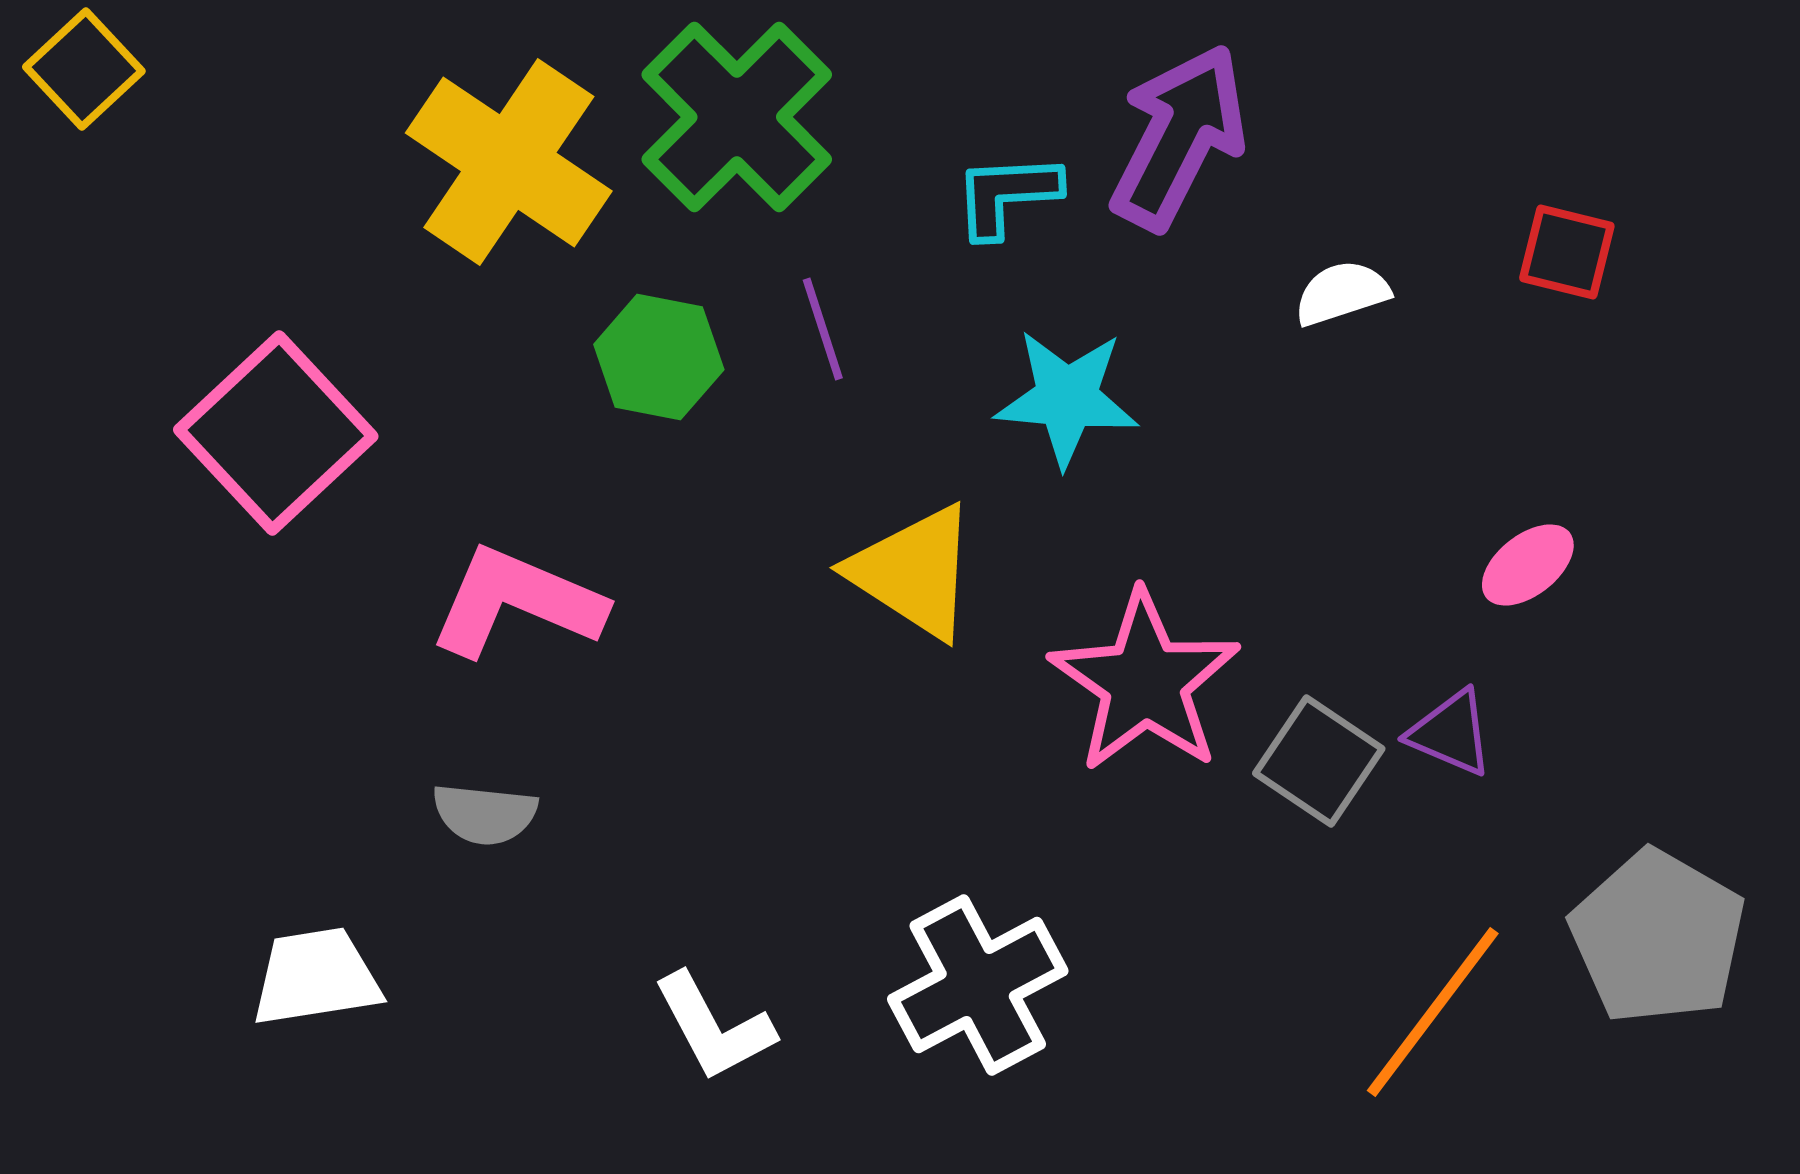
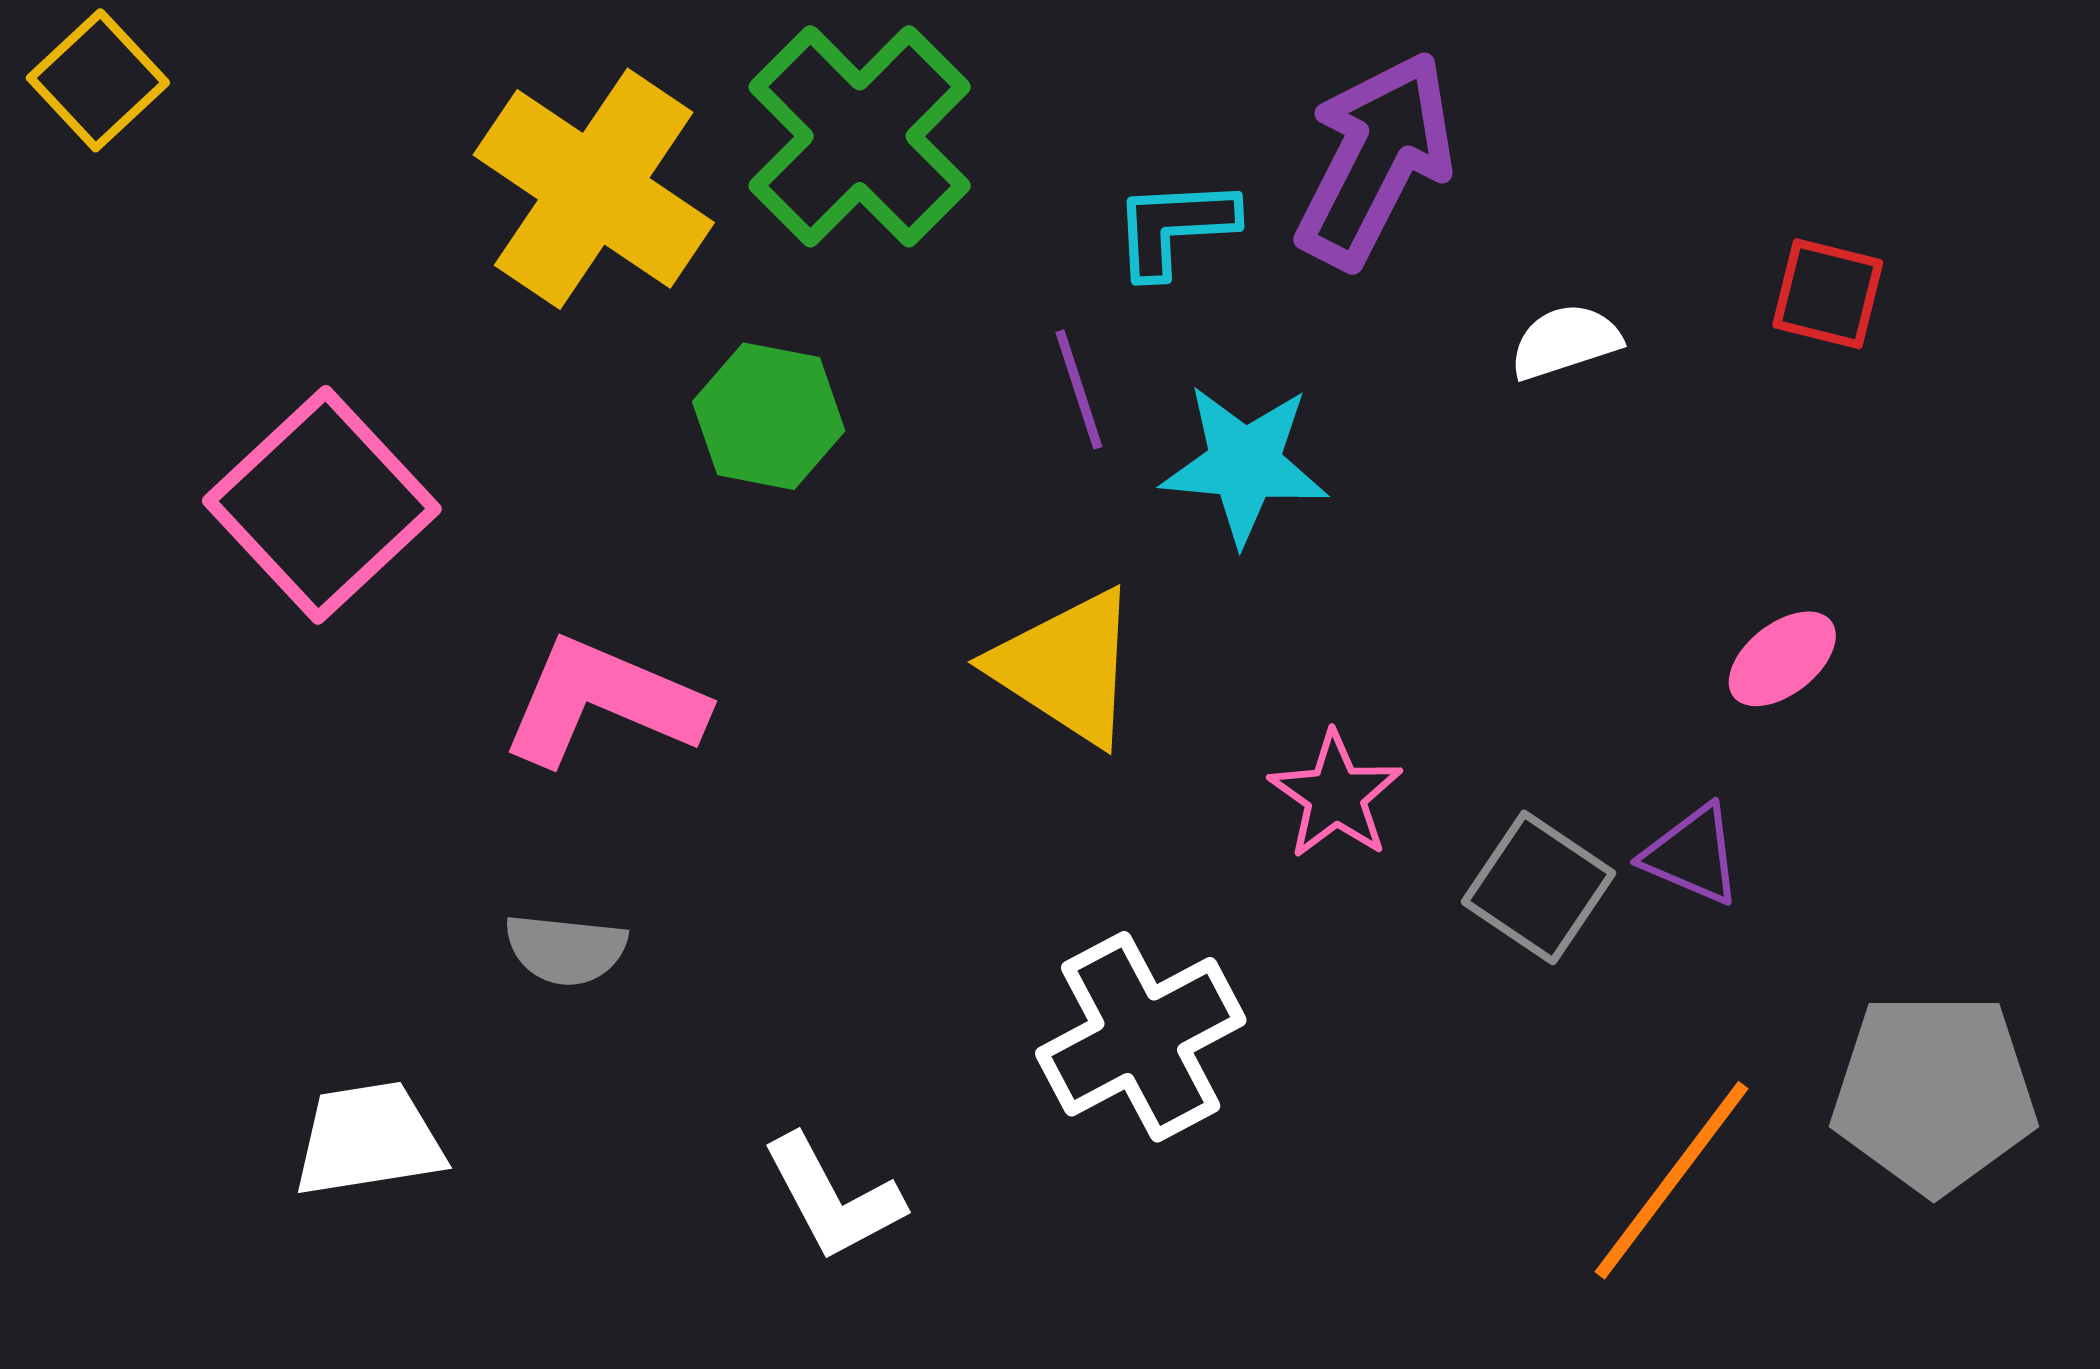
purple line: (823, 329) -> (1079, 389), moved
pink star: (1145, 682) -> (1336, 795), size x0.6
gray pentagon: (1658, 937) -> (1934, 1093), turned -30
white cross: (978, 985) -> (1141, 1037), moved

